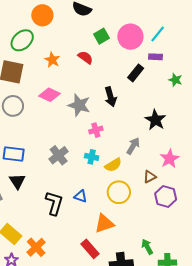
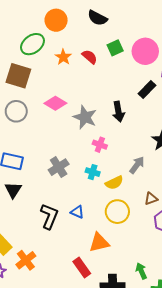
red semicircle: (85, 57) -> (90, 57), moved
orange star: (52, 60) -> (63, 57), moved
pink cross: (96, 130) -> (100, 145), turned 32

